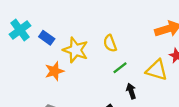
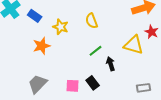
yellow star: (76, 50) -> (61, 27), size x0.7
green line: (120, 68) -> (96, 51), moved

